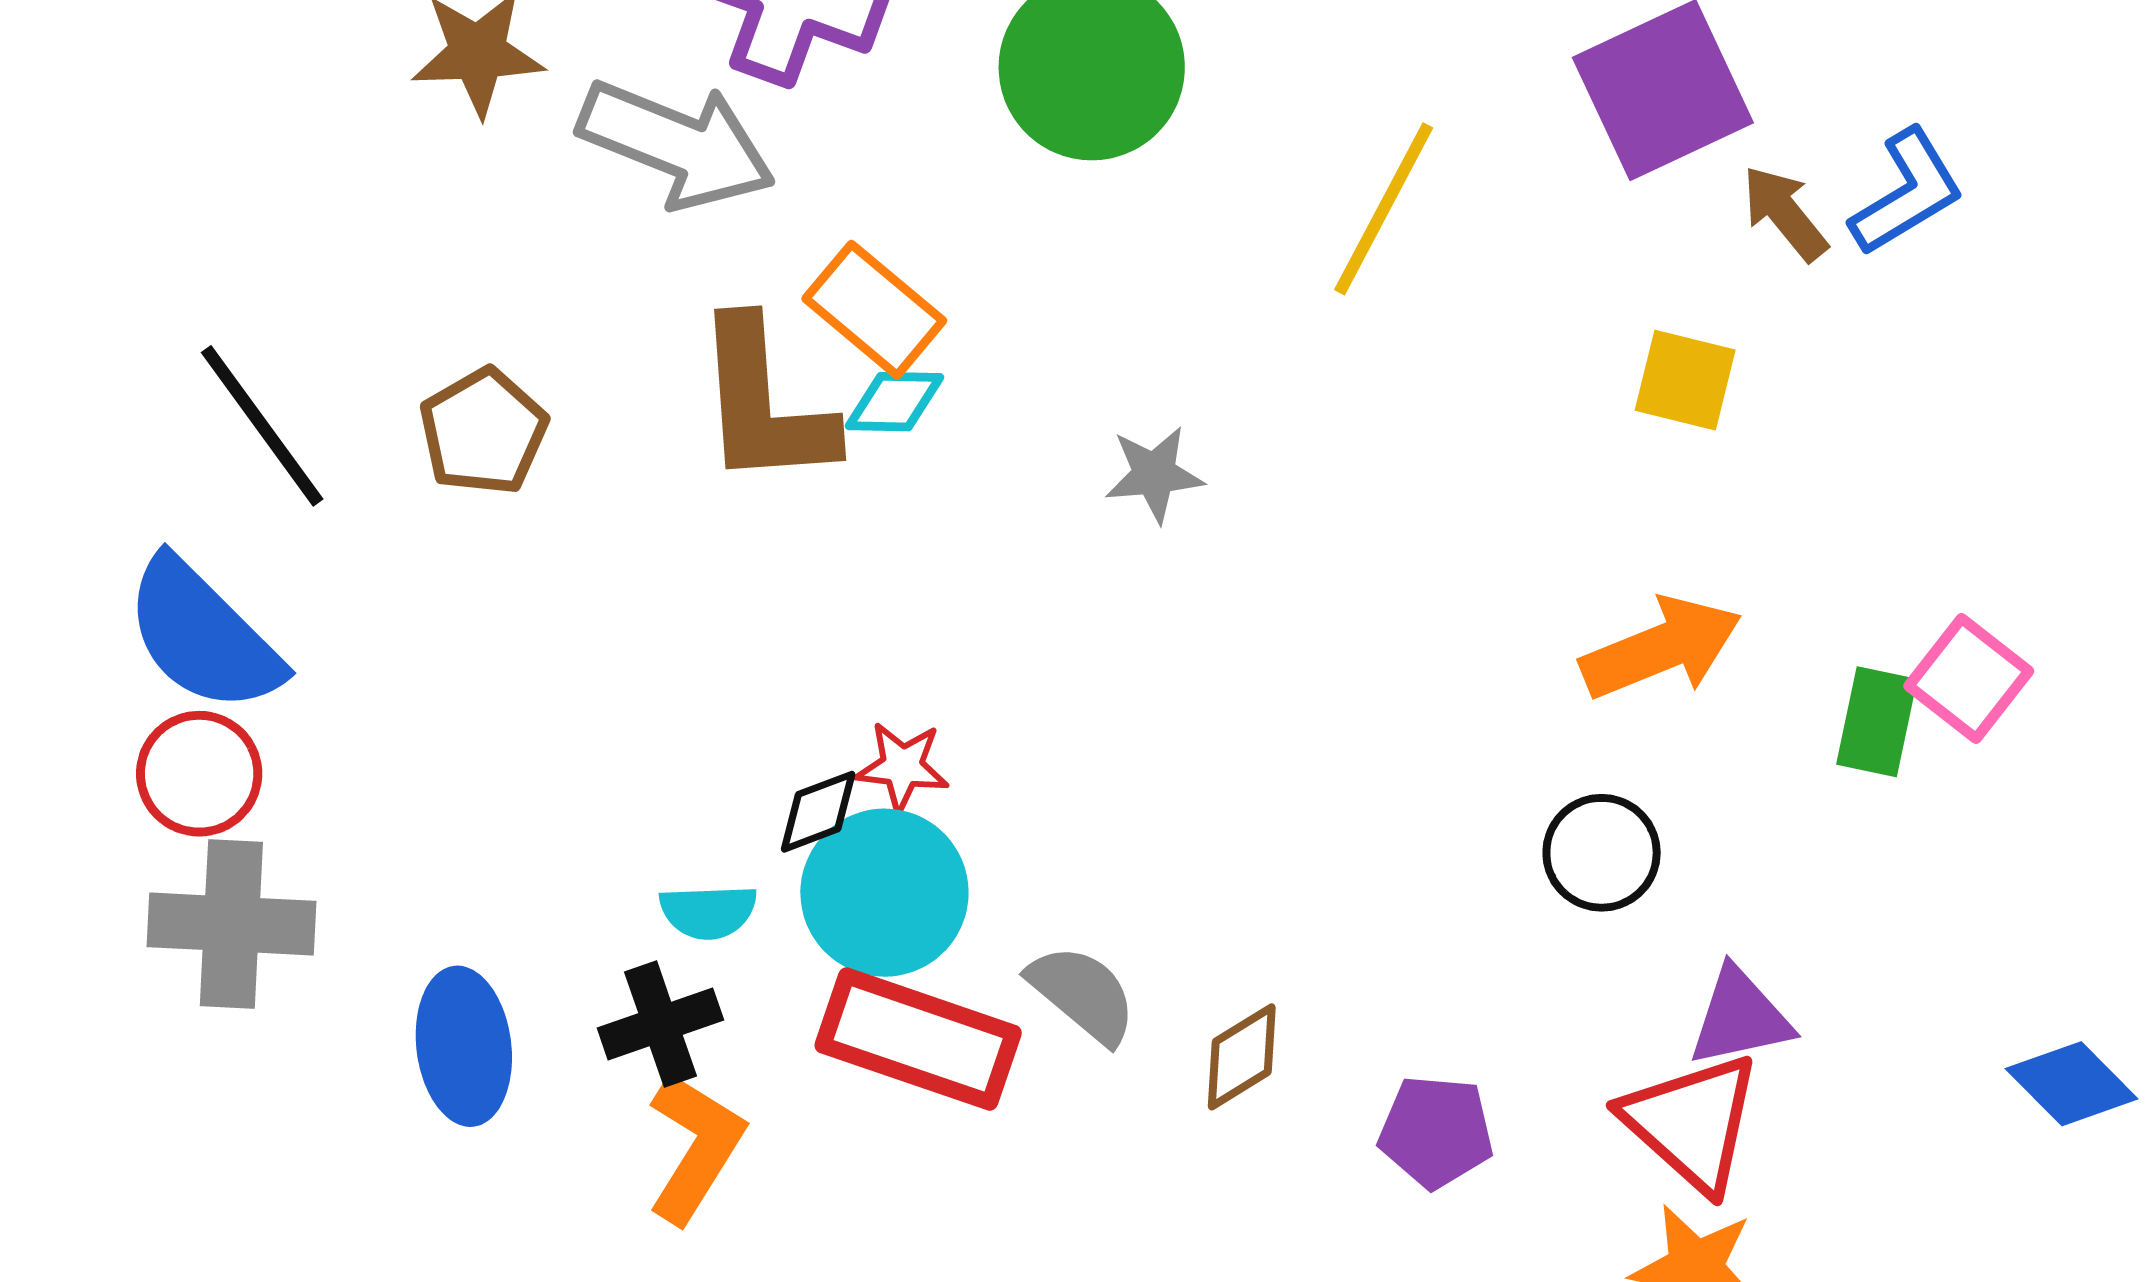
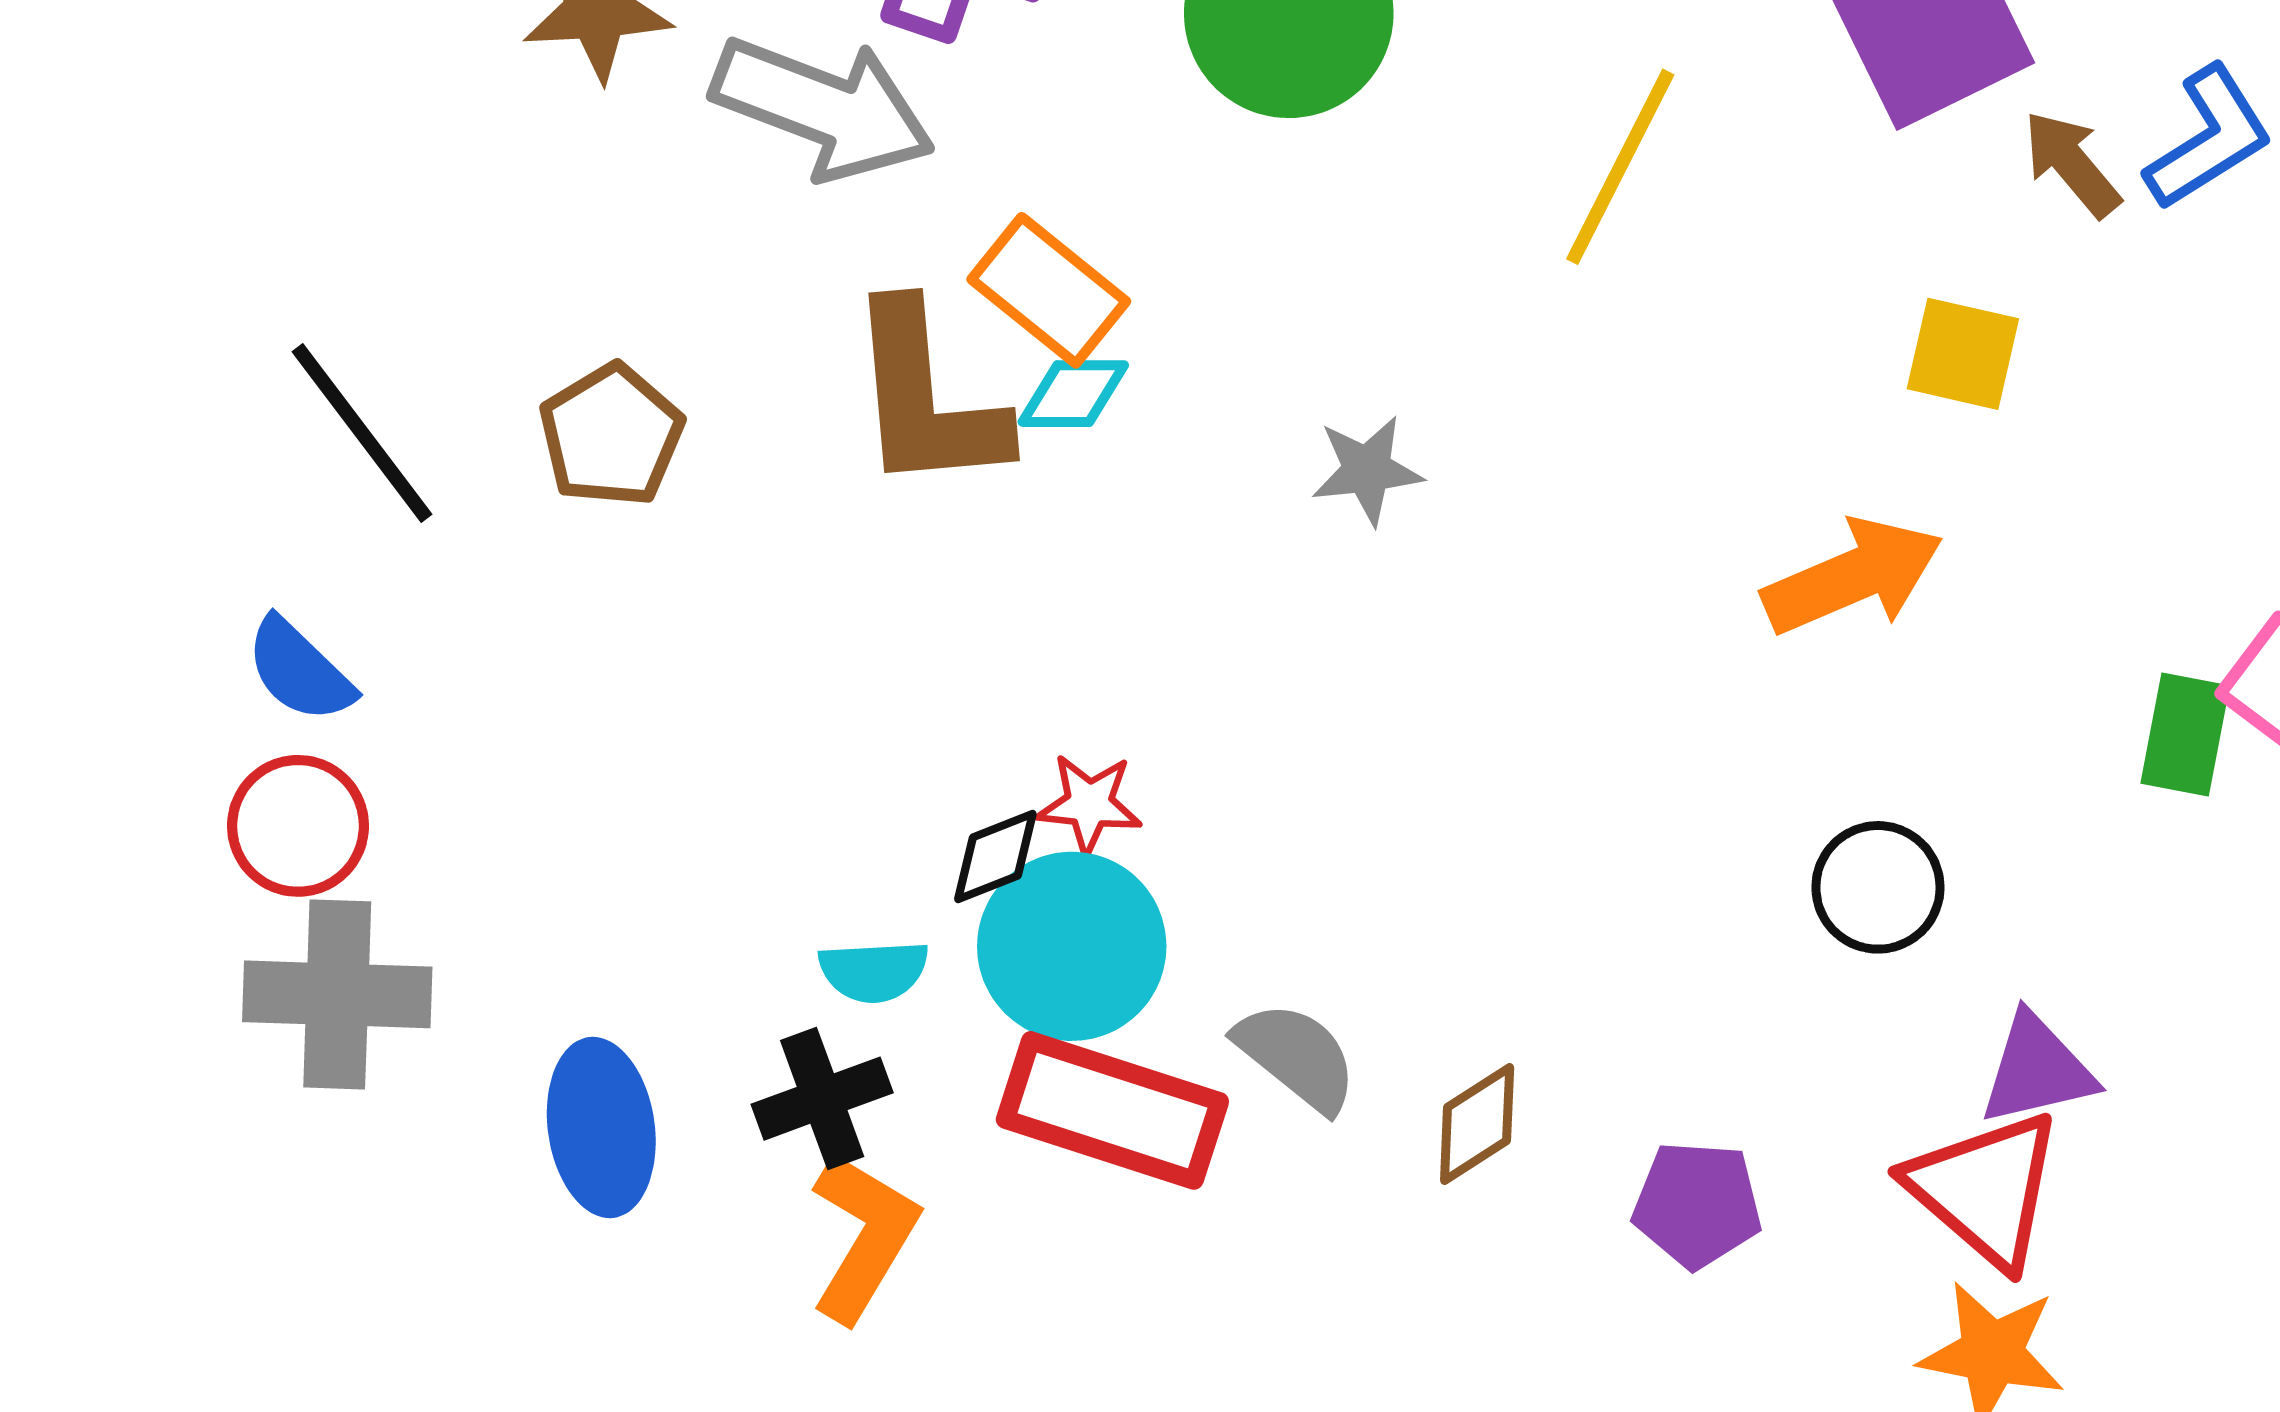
blue semicircle: (203, 635) -> (300, 670), size x0.6
orange arrow: (1661, 648) -> (1853, 576), moved

